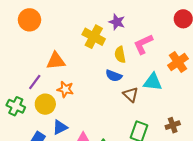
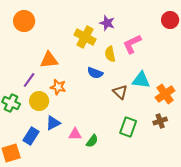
orange cross: (178, 62) -> (165, 94), moved
blue semicircle: (114, 76) -> (95, 73), moved

